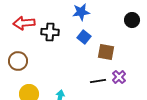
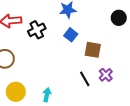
black cross: (50, 32) -> (37, 30), turned -30
black line: (98, 81) -> (85, 79), turned 70

